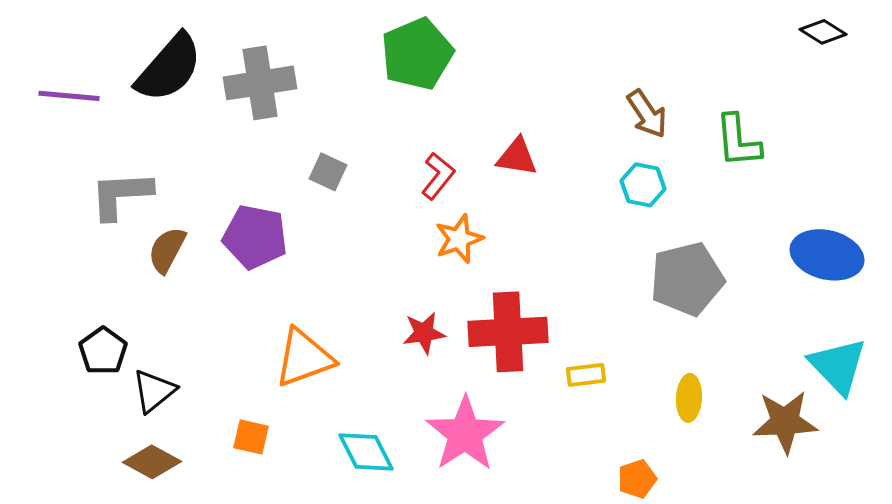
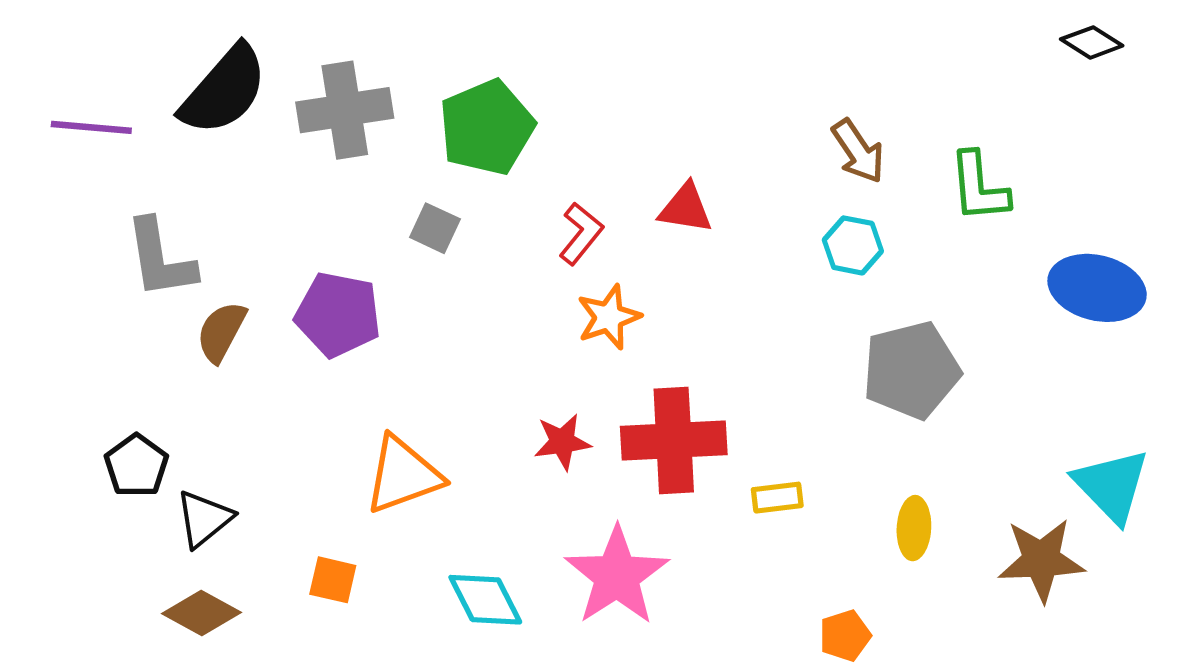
green pentagon: (417, 54) -> (487, 127), moved
gray L-shape: (121, 195) -> (160, 259), turned -96
blue ellipse: (827, 255) -> (1097, 288), moved

